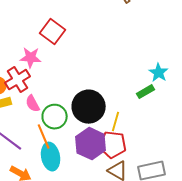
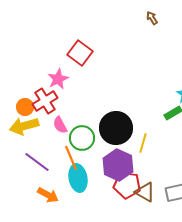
pink star: (31, 58) -> (58, 79), turned -30
red pentagon: (113, 145) -> (127, 185), moved

